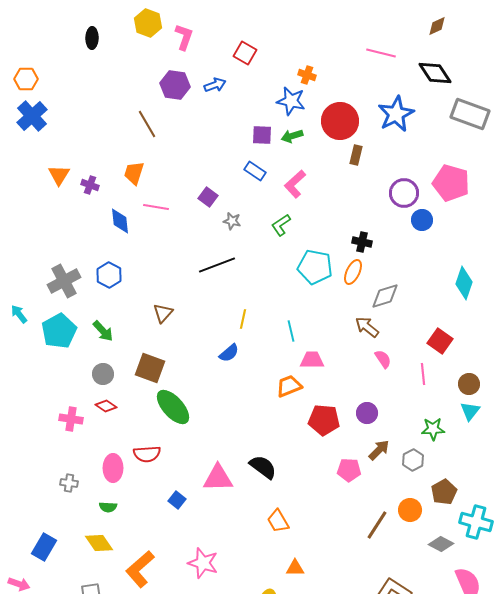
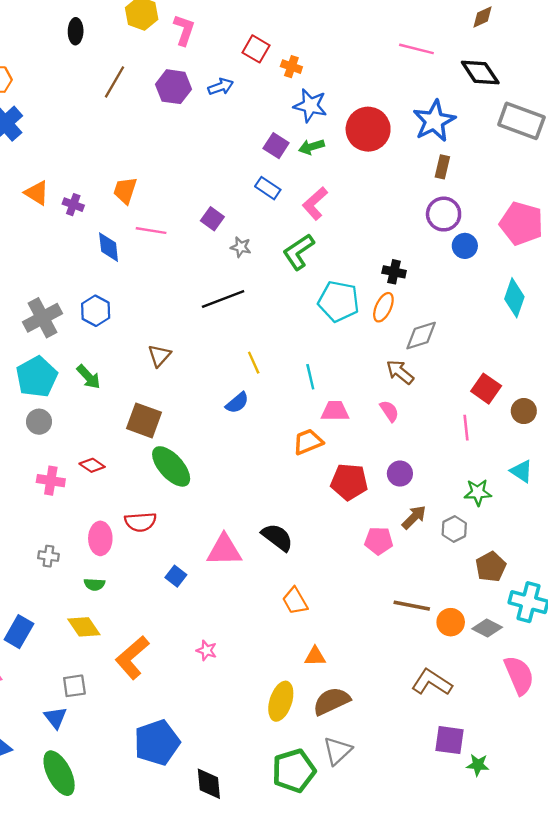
orange cross: (307, 75) -> (291, 67), moved
brown line: (147, 124) -> (114, 82), moved, turned 60
purple square: (262, 135) -> (276, 146), turned 30
brown rectangle: (356, 155) -> (442, 167), moved
orange triangle: (59, 175) -> (37, 193), turned -30
pink pentagon: (451, 183) -> (521, 223), moved
green L-shape: (281, 225) -> (298, 252), size x1.4
cyan diamond: (464, 283) -> (514, 298), moved
yellow line: (243, 319) -> (254, 363), turned -36
pink semicircle: (383, 359) -> (389, 411), moved
gray circle: (103, 374) -> (39, 422), moved
brown circle: (469, 384) -> (524, 411), moved
cyan triangle: (470, 411) -> (521, 471), turned -35
orange circle: (410, 510) -> (451, 622), moved
brown line: (377, 525) -> (412, 606), turned 68
pink star: (203, 563) -> (206, 650), size x0.6

